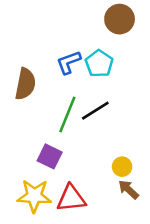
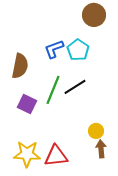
purple square: (50, 156) -> (27, 104), moved
brown arrow: (128, 190) -> (101, 149), turned 42

